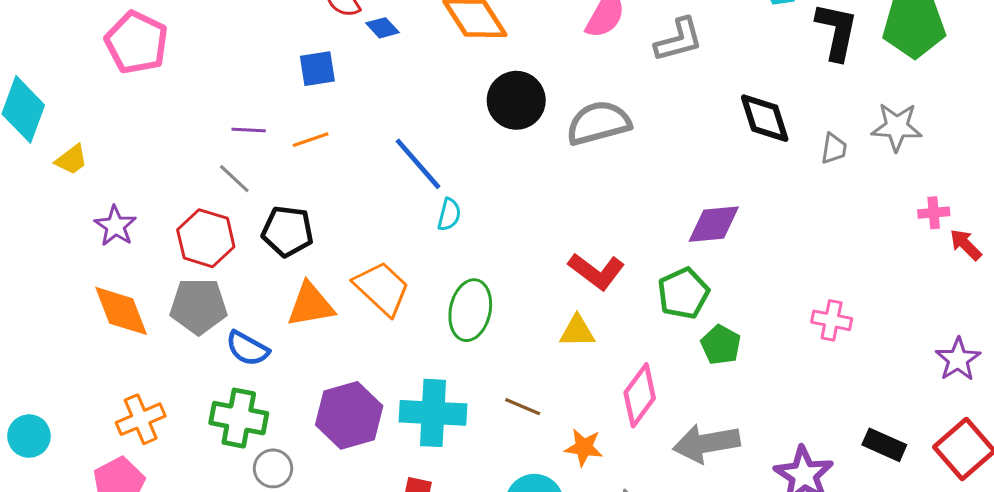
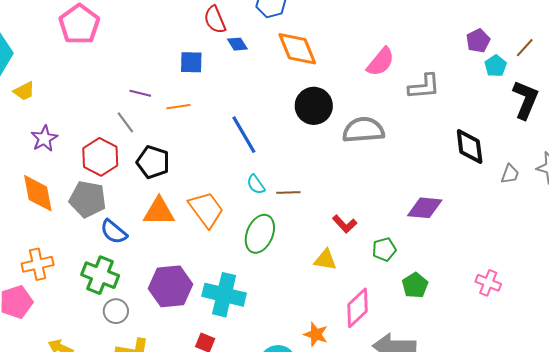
cyan semicircle: (449, 215) -> (256, 184), moved, turned 120
red L-shape: (596, 271) -> (345, 224), size x0.7
green pentagon: (683, 293) -> (384, 249), moved, size x0.7
brown line: (523, 407) -> (288, 192), moved, turned -35

